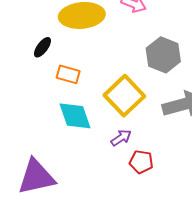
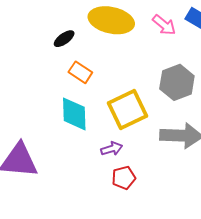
red pentagon: (141, 162) -> (124, 178), turned 30

